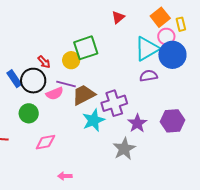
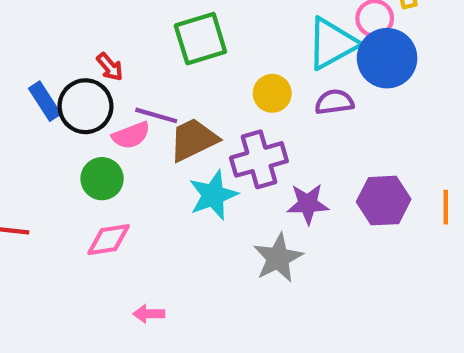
yellow circle: (71, 60) -> (272, 93), moved
green circle: (29, 113) -> (102, 179), moved
purple star: (137, 123) -> (308, 204), turned 30

